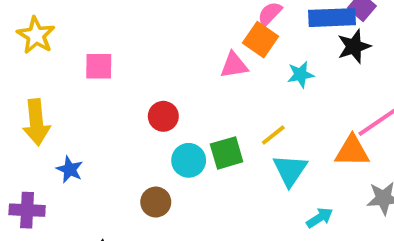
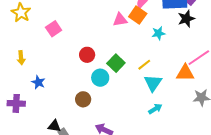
pink triangle: (234, 65) -> (120, 20), moved
pink square: (99, 66) -> (54, 29), turned -35
yellow arrow: (36, 122) -> (21, 58), size x0.6
green square: (227, 153) -> (116, 63), moved, turned -30
cyan arrow: (320, 218) -> (155, 109), moved

